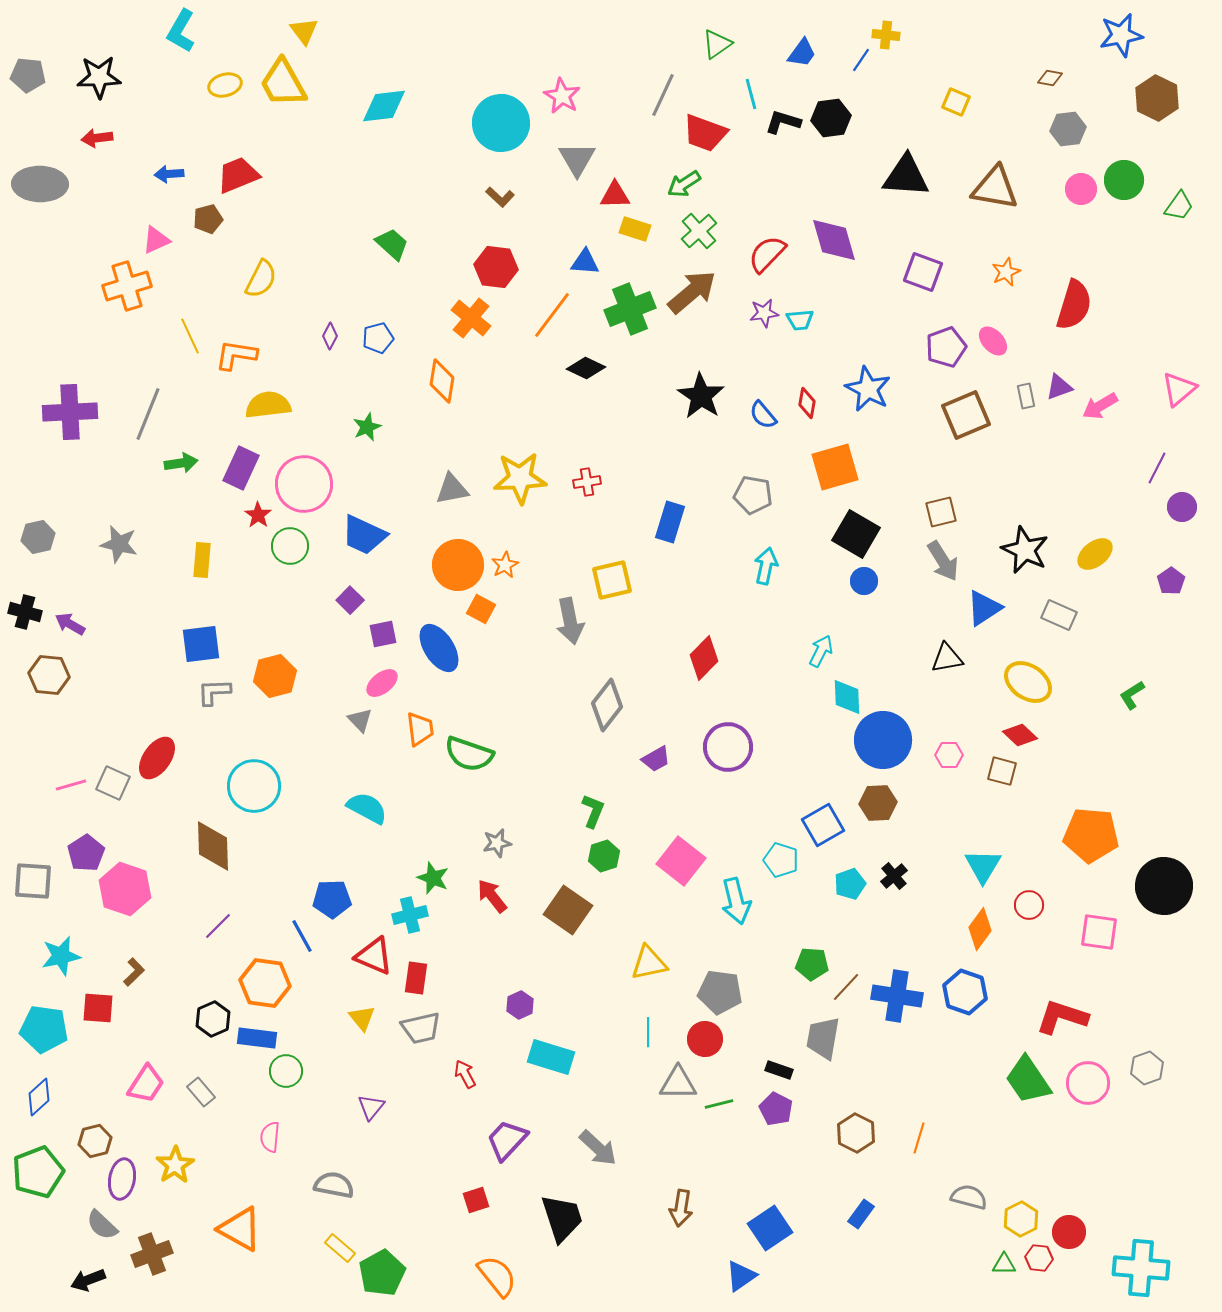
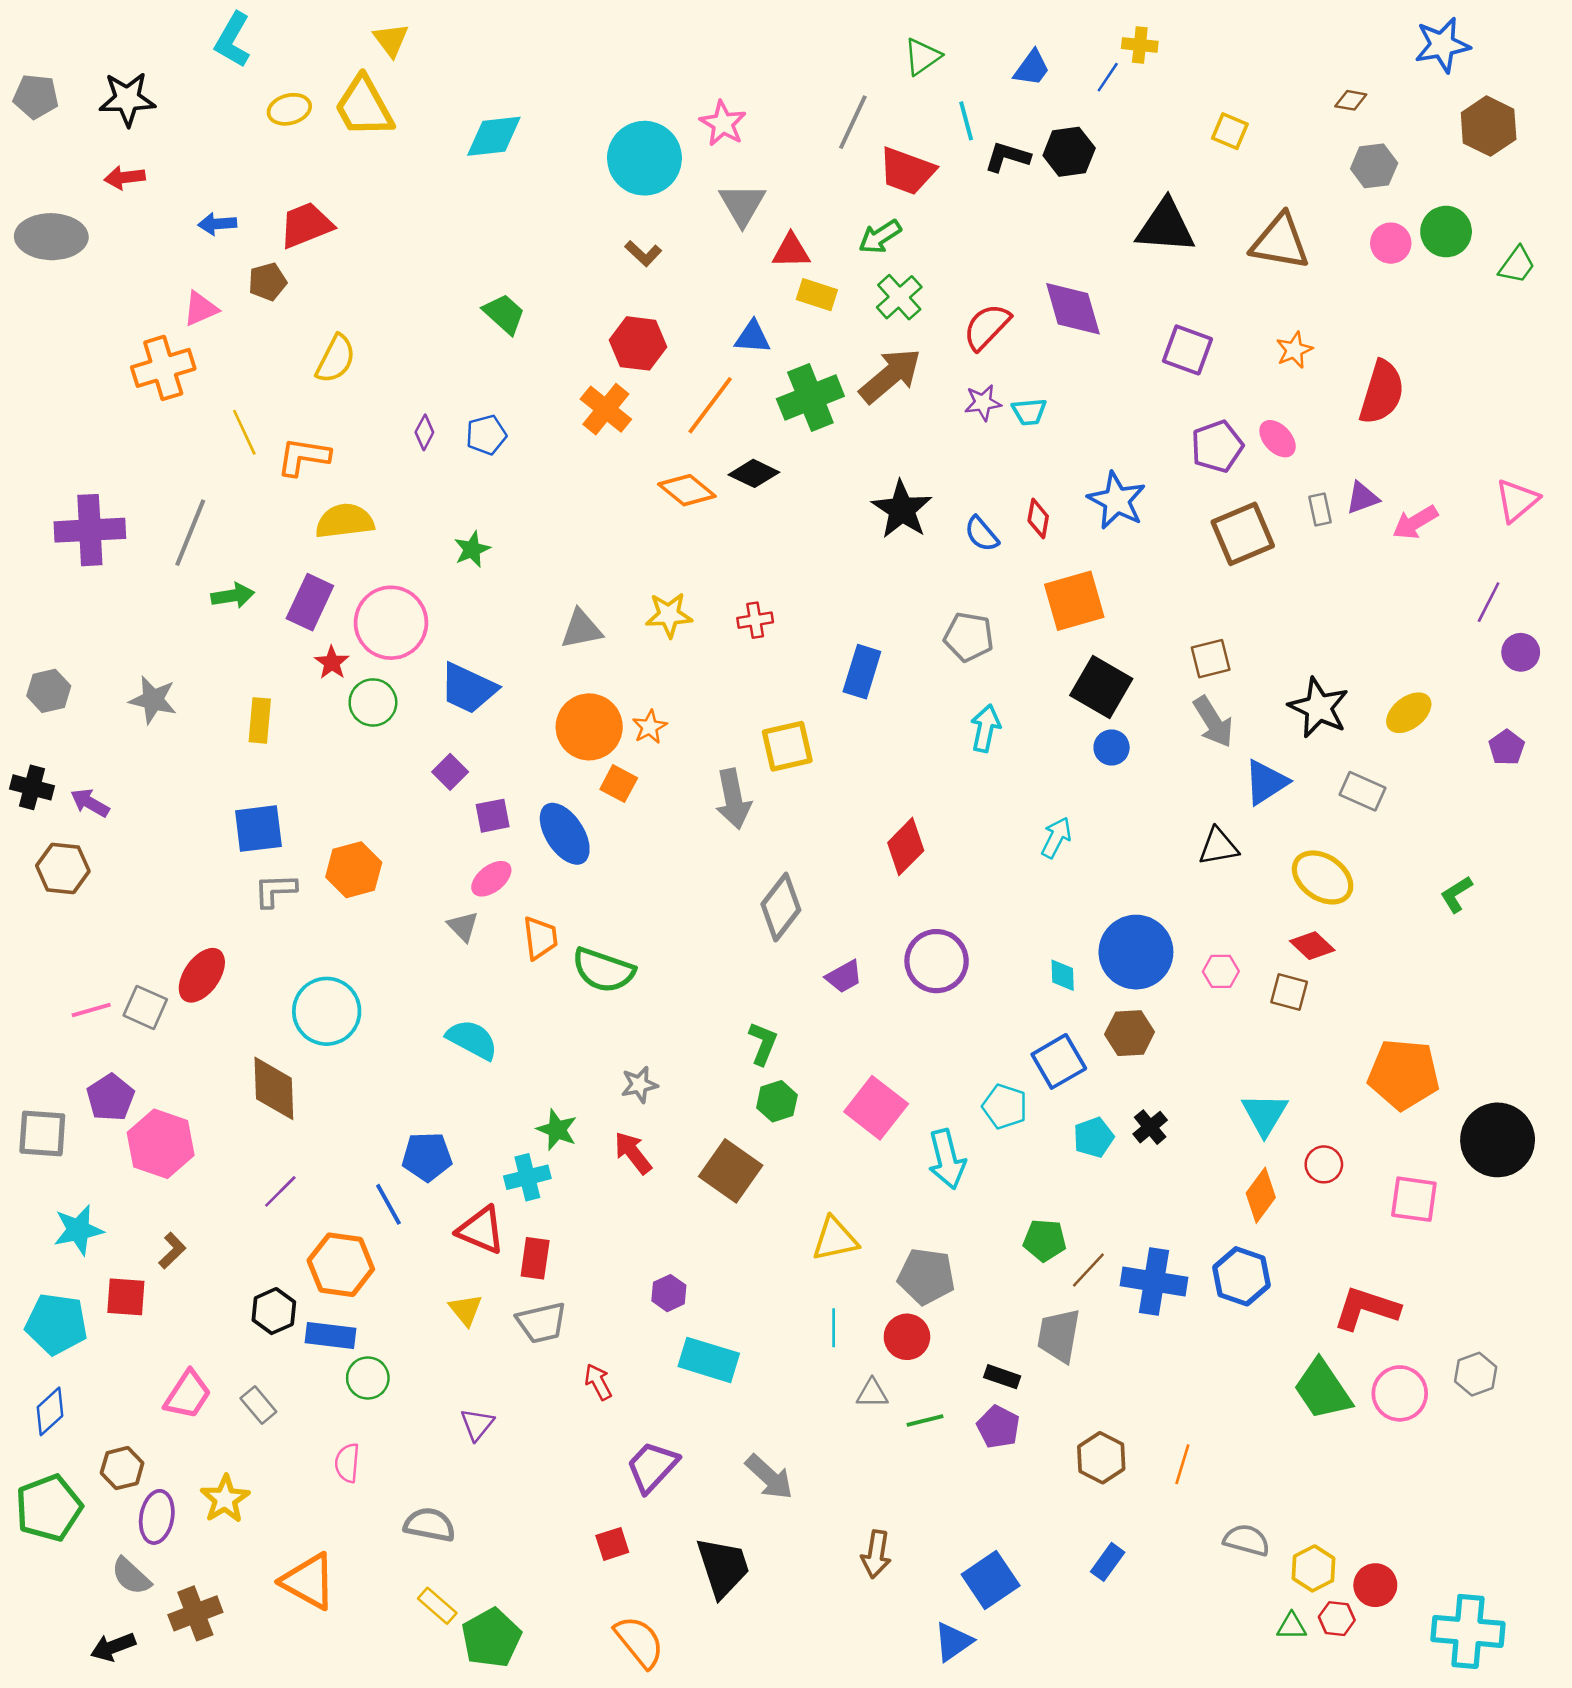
orange diamond: (442, 381) -> (687, 490), moved, turned -60
yellow star: (520, 478) -> (669, 615), size x0.7
cyan diamond: (847, 697) -> (1063, 975), moved, size x0.7
gray triangle: (678, 1083) -> (872, 1393), size x0.7

